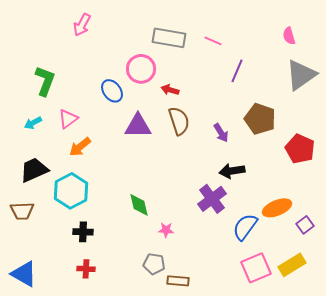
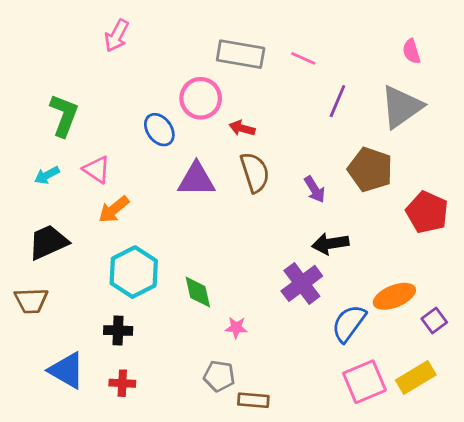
gray triangle: (301, 75) -> (402, 107), moved
pink triangle: (68, 119) -> (97, 170), turned -50
cyan hexagon: (71, 191) -> (134, 272), moved
blue triangle: (24, 274) -> (67, 370), moved

